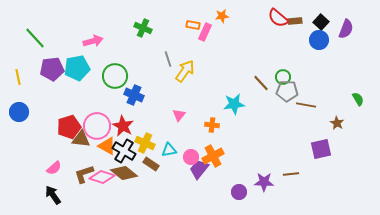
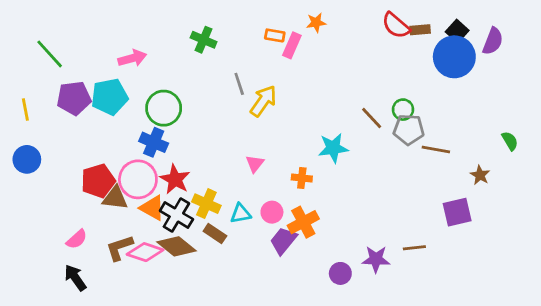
blue circle: (319, 40) -> (454, 57), size x1.5
blue cross: (134, 95) -> (154, 142), moved
pink circle: (191, 157) -> (272, 212), moved

